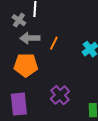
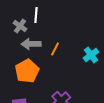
orange pentagon: (26, 65) -> (27, 71), turned -30

